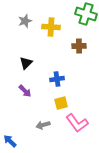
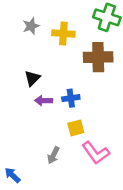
brown cross: (79, 46) -> (98, 57), size x1.6
purple arrow: (25, 91) -> (43, 101), moved, turned 136
gray arrow: (43, 125) -> (53, 155), turned -48

